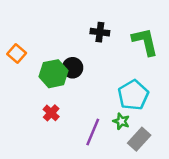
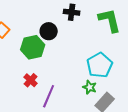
black circle: (73, 68) -> (49, 31), moved
purple line: (93, 132) -> (49, 96), moved

